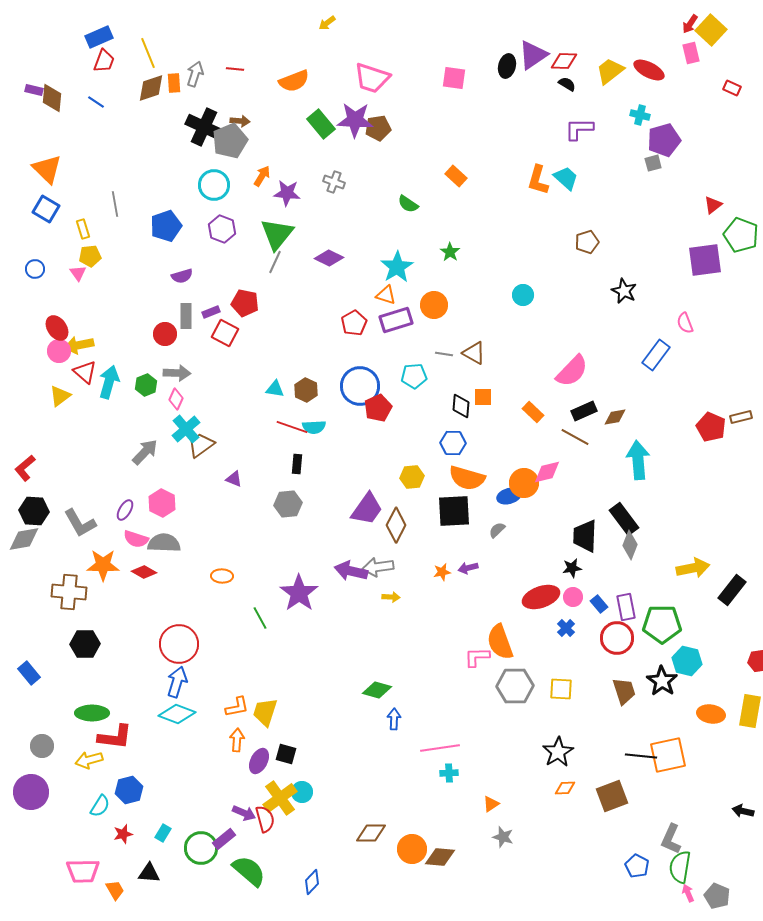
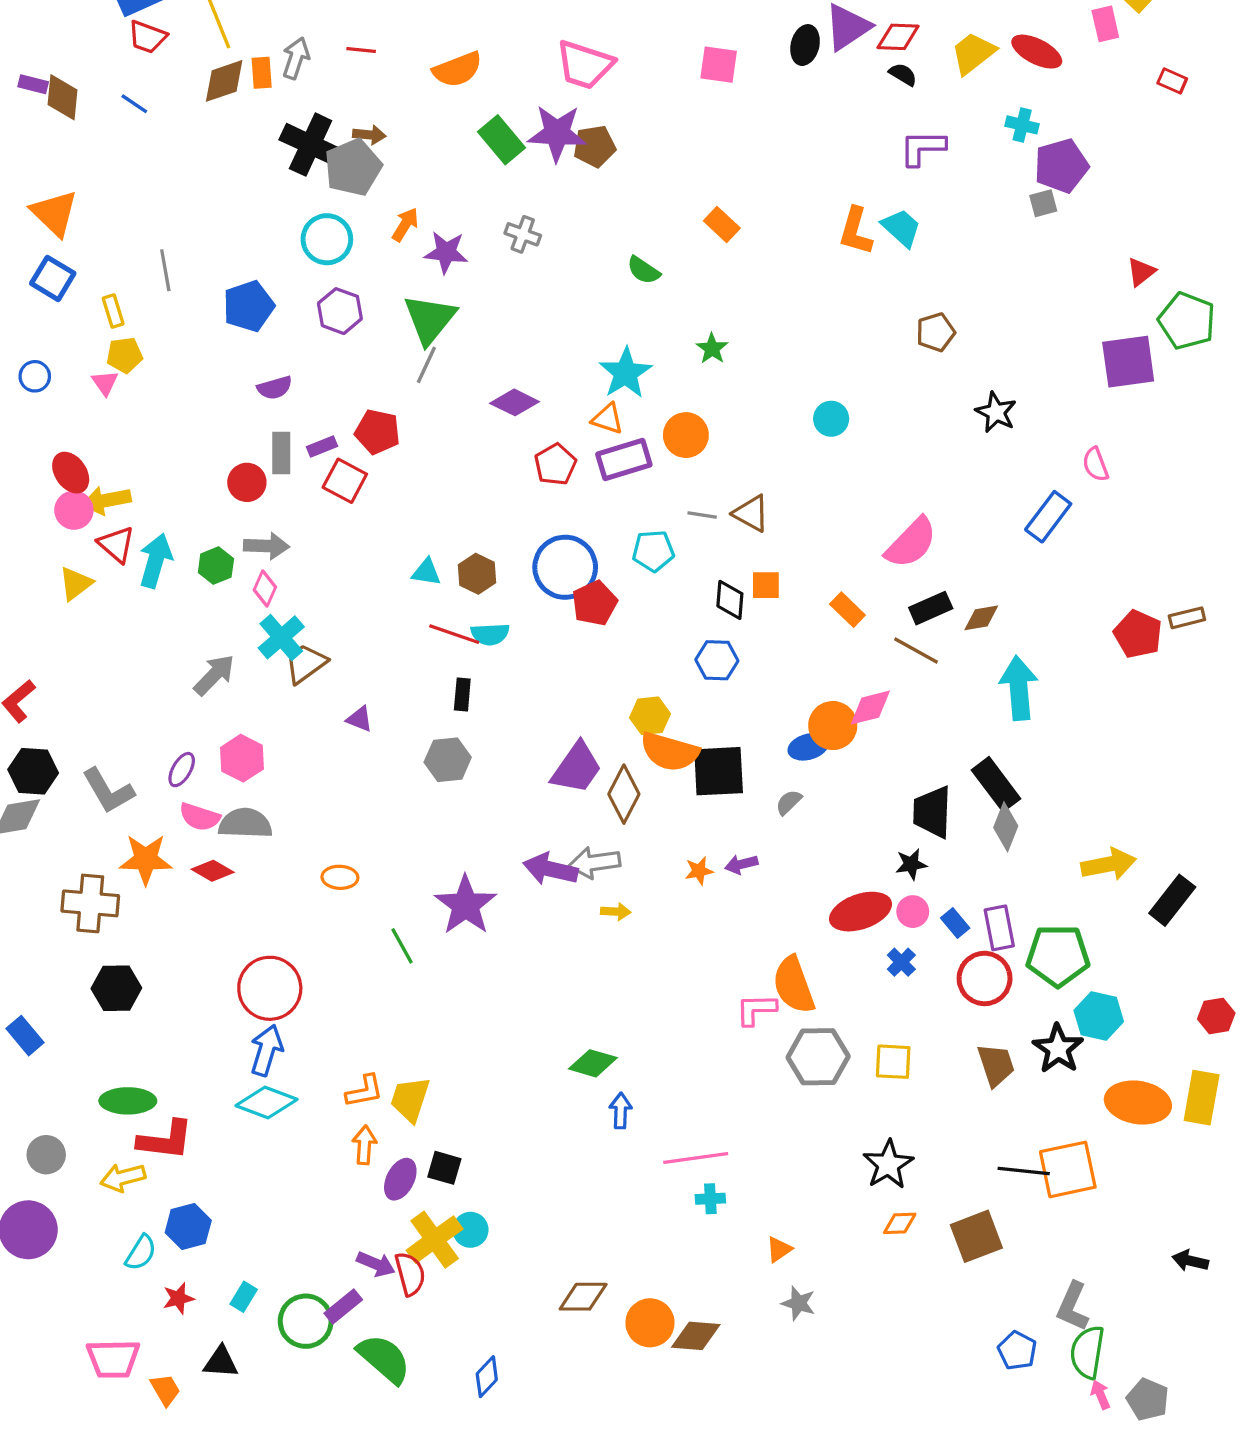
red trapezoid: (104, 61) -> (147, 37), turned 90
purple diamond: (329, 258) -> (515, 402), moved
orange semicircle: (467, 478) -> (670, 752), moved
orange ellipse: (711, 714) -> (1138, 1103), size x1.4

